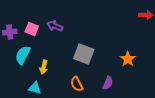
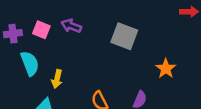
gray square: (84, 54) -> (124, 36), moved
cyan semicircle: (23, 55) -> (30, 63), turned 132

